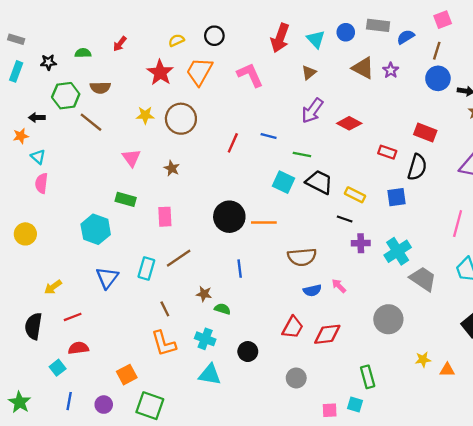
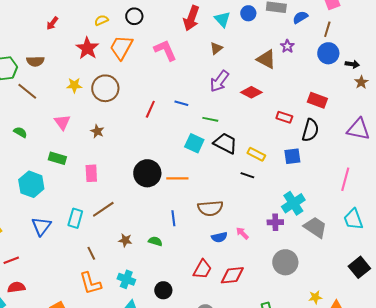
green semicircle: (83, 53) -> (20, 132), moved, turned 32
brown triangle: (363, 68) -> (266, 59), moved
purple cross: (361, 243) -> (275, 222), moved
blue line: (240, 269) -> (173, 218), moved
green semicircle: (222, 309) -> (155, 241), moved

